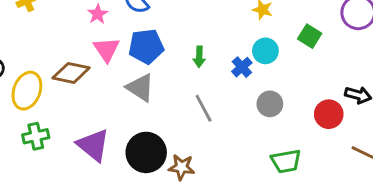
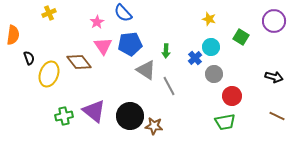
brown diamond: (71, 73) -> (79, 62), turned 40
gray triangle: (140, 88) -> (146, 70), moved
gray circle: (270, 104) -> (214, 74), moved
red circle: (329, 114) -> (232, 96), moved
green cross: (36, 136) -> (64, 116), moved

